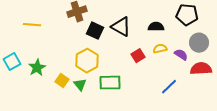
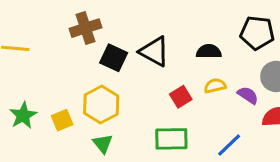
yellow square: (62, 81) -> (62, 120), moved, turned 32
green rectangle: (110, 83) -> (171, 139), moved
green triangle: (80, 85) -> (103, 144), moved

